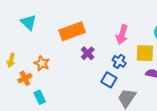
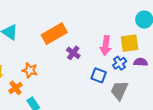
pink arrow: (122, 35) -> (106, 46), moved
blue cross: (119, 61) -> (120, 63), moved, turned 32

